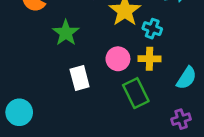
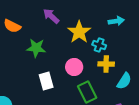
green star: (66, 33) -> (36, 48), turned -30
yellow cross: (149, 59) -> (106, 64), moved

